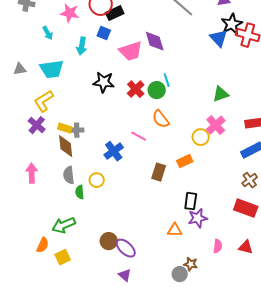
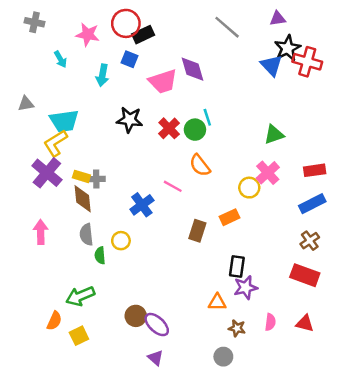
cyan trapezoid: (52, 69) -> (64, 121), moved
purple cross: (37, 125) -> (47, 173), size x1.4
brown star: (191, 264) -> (237, 328), moved

